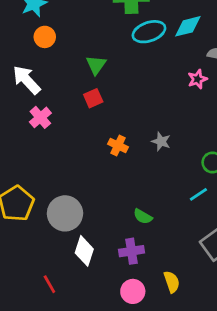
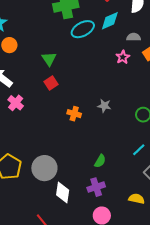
cyan line: (198, 194) -> (139, 150), moved
green semicircle: (143, 216) -> (100, 161), turned -80
yellow semicircle: (172, 282) -> (137, 199), moved, turned -49

